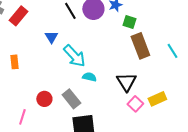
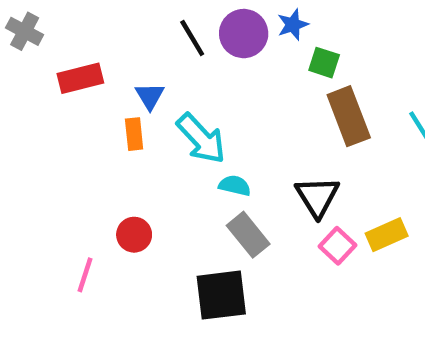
red rectangle: (18, 16) -> (80, 78), moved, turned 36
orange rectangle: (14, 62) -> (134, 134), moved
gray rectangle: (71, 99) -> (248, 235), moved

